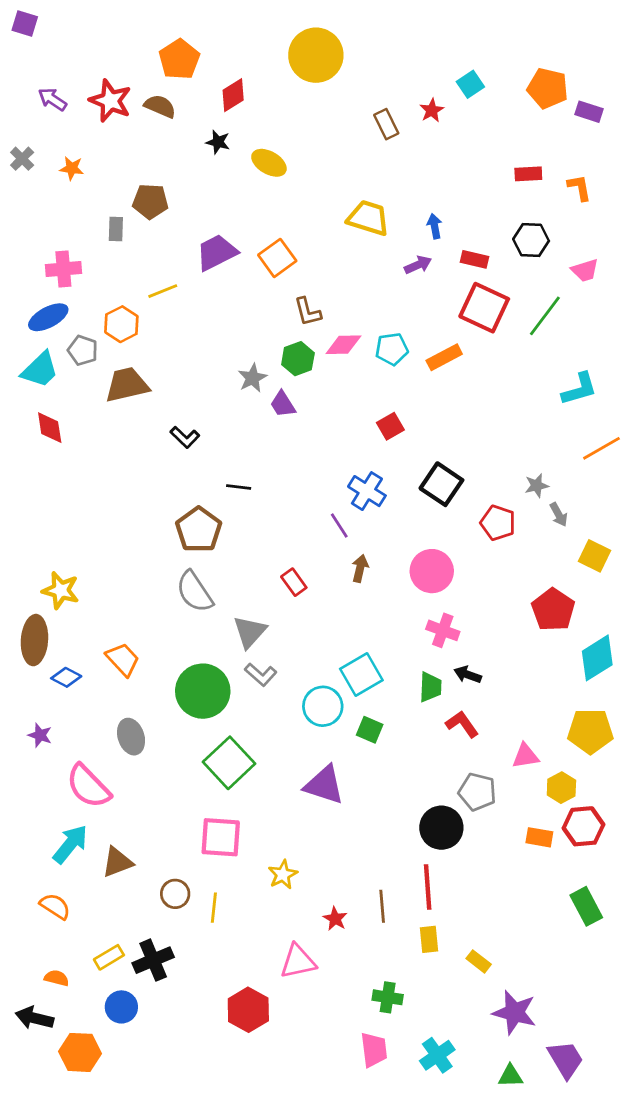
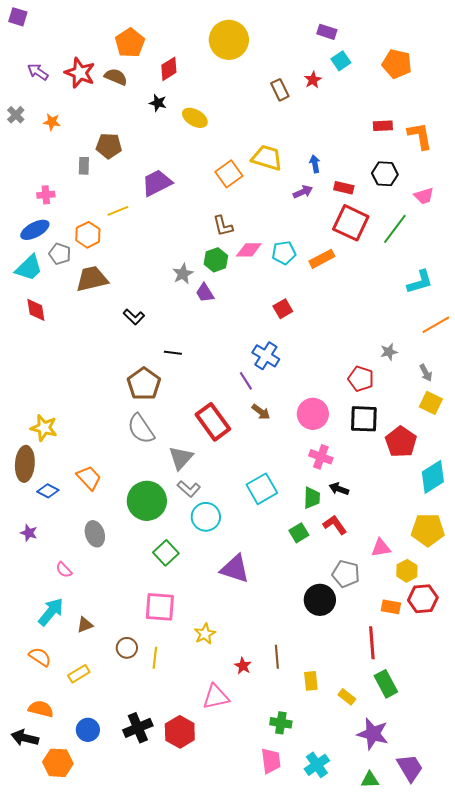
purple rectangle: (589, 112) -> (327, 32), moved
orange L-shape: (579, 188) -> (420, 136), size x1.4
orange square: (277, 258) -> (229, 174), moved
pink cross: (63, 269) -> (46, 195), size x0.7
black square: (441, 484) -> (364, 419), moved, turned -32
gray arrow: (559, 515) -> (426, 373), moved
brown arrow: (360, 568) -> (261, 412), turned 114
red rectangle: (294, 582) -> (213, 422), size x1.8
cyan circle: (323, 706) -> (206, 517), moved
green square: (370, 730) -> (299, 533), moved, turned 36
green square: (229, 763) -> (166, 553), size x0.7
pink semicircle: (88, 786) -> (64, 570), size x0.5
brown triangle: (117, 862) -> (85, 625), size x0.7
red line: (428, 887) -> (372, 643), moved
green rectangle: (586, 906) -> (386, 684), moved
yellow rectangle: (109, 957) -> (79, 674), moved
black cross: (153, 960) -> (138, 728), moved
orange semicircle: (57, 978) -> (41, 709), size x1.4

